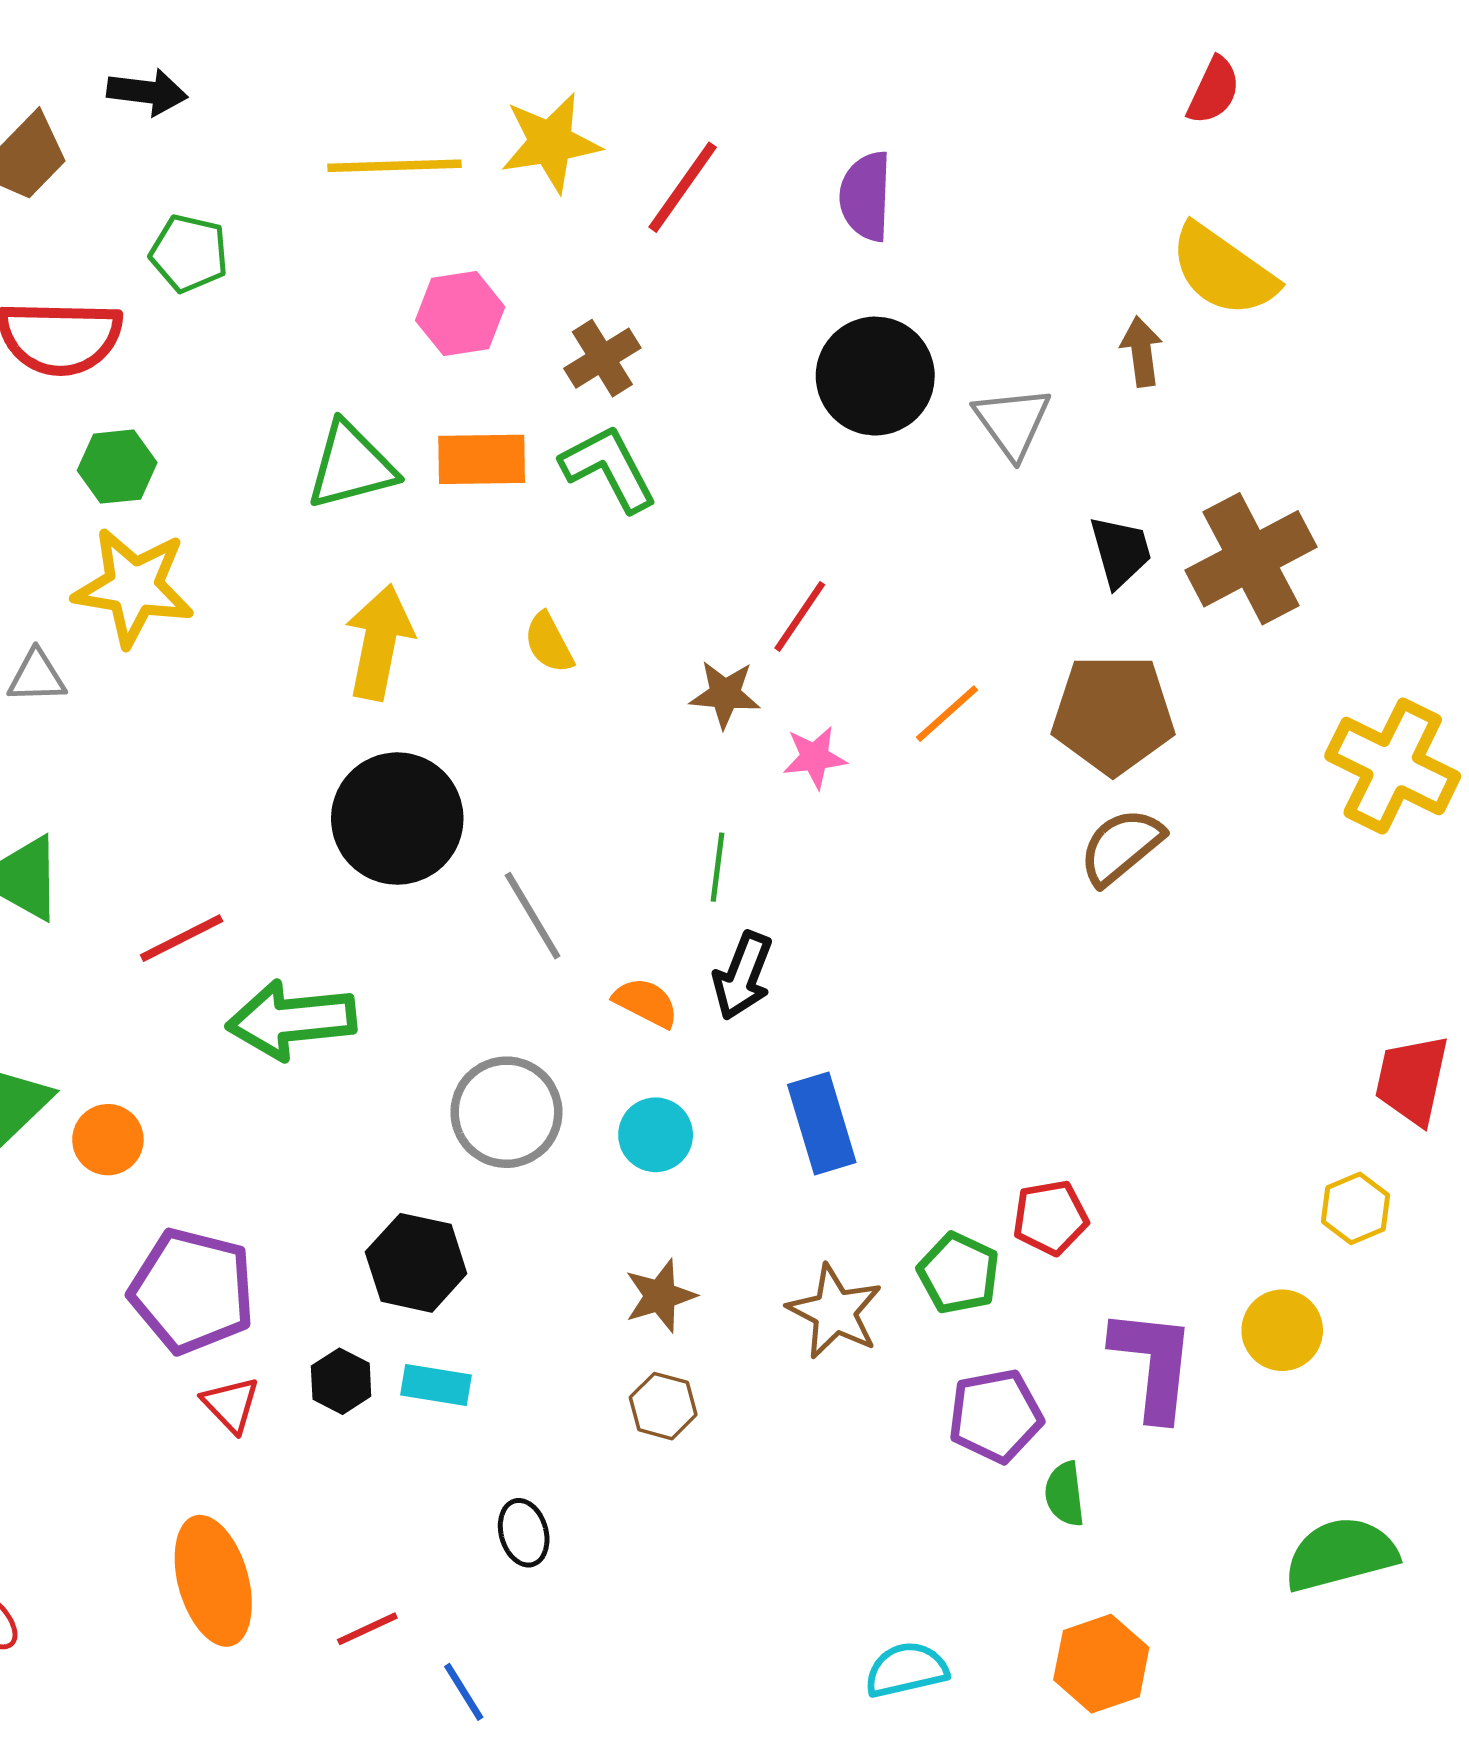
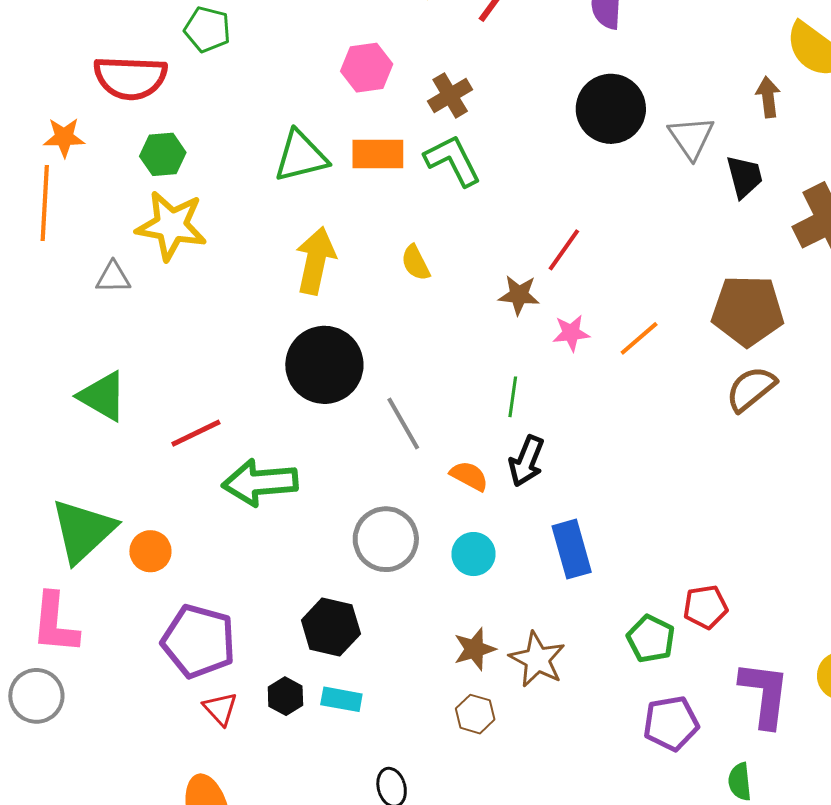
black trapezoid: (1120, 551) -> (744, 177), moved
orange line: (947, 714) -> (639, 338), moved
brown star: (835, 1312) -> (537, 659), moved
green semicircle: (1065, 1494) -> (740, 782), moved

